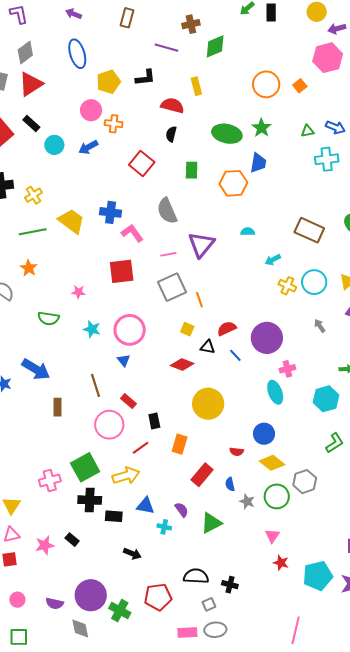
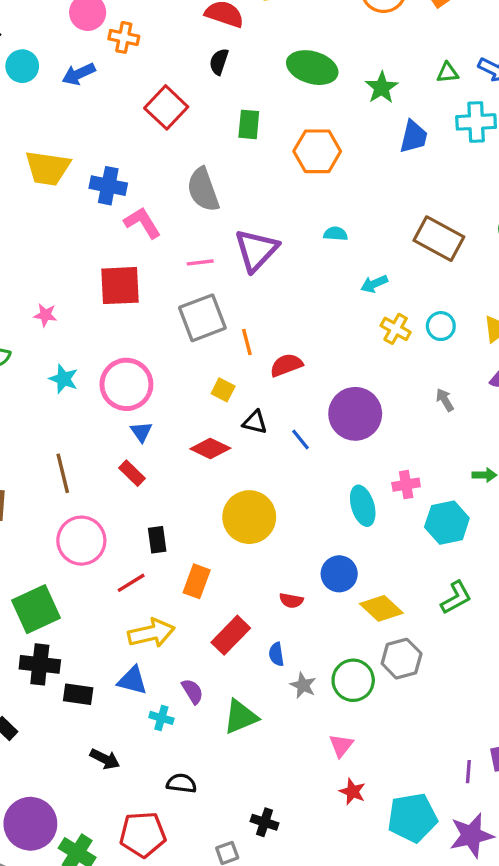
green star: (261, 128) -> (382, 88), moved
blue trapezoid: (258, 163) -> (413, 137), moved
yellow trapezoid: (71, 221) -> (48, 168), moved, turned 148
cyan circle: (314, 282) -> (441, 326), size x0.7
red semicircle: (227, 328) -> (286, 365), moved
blue triangle: (124, 360) -> (141, 432), moved
pink cross: (287, 369) -> (406, 485), moved
red rectangle: (129, 401) -> (132, 473), moved
yellow diamond: (272, 463) -> (381, 608), moved
yellow arrow: (126, 476) -> (151, 633), moved
black semicircle: (196, 576) -> (181, 783), moved, size x0.7

